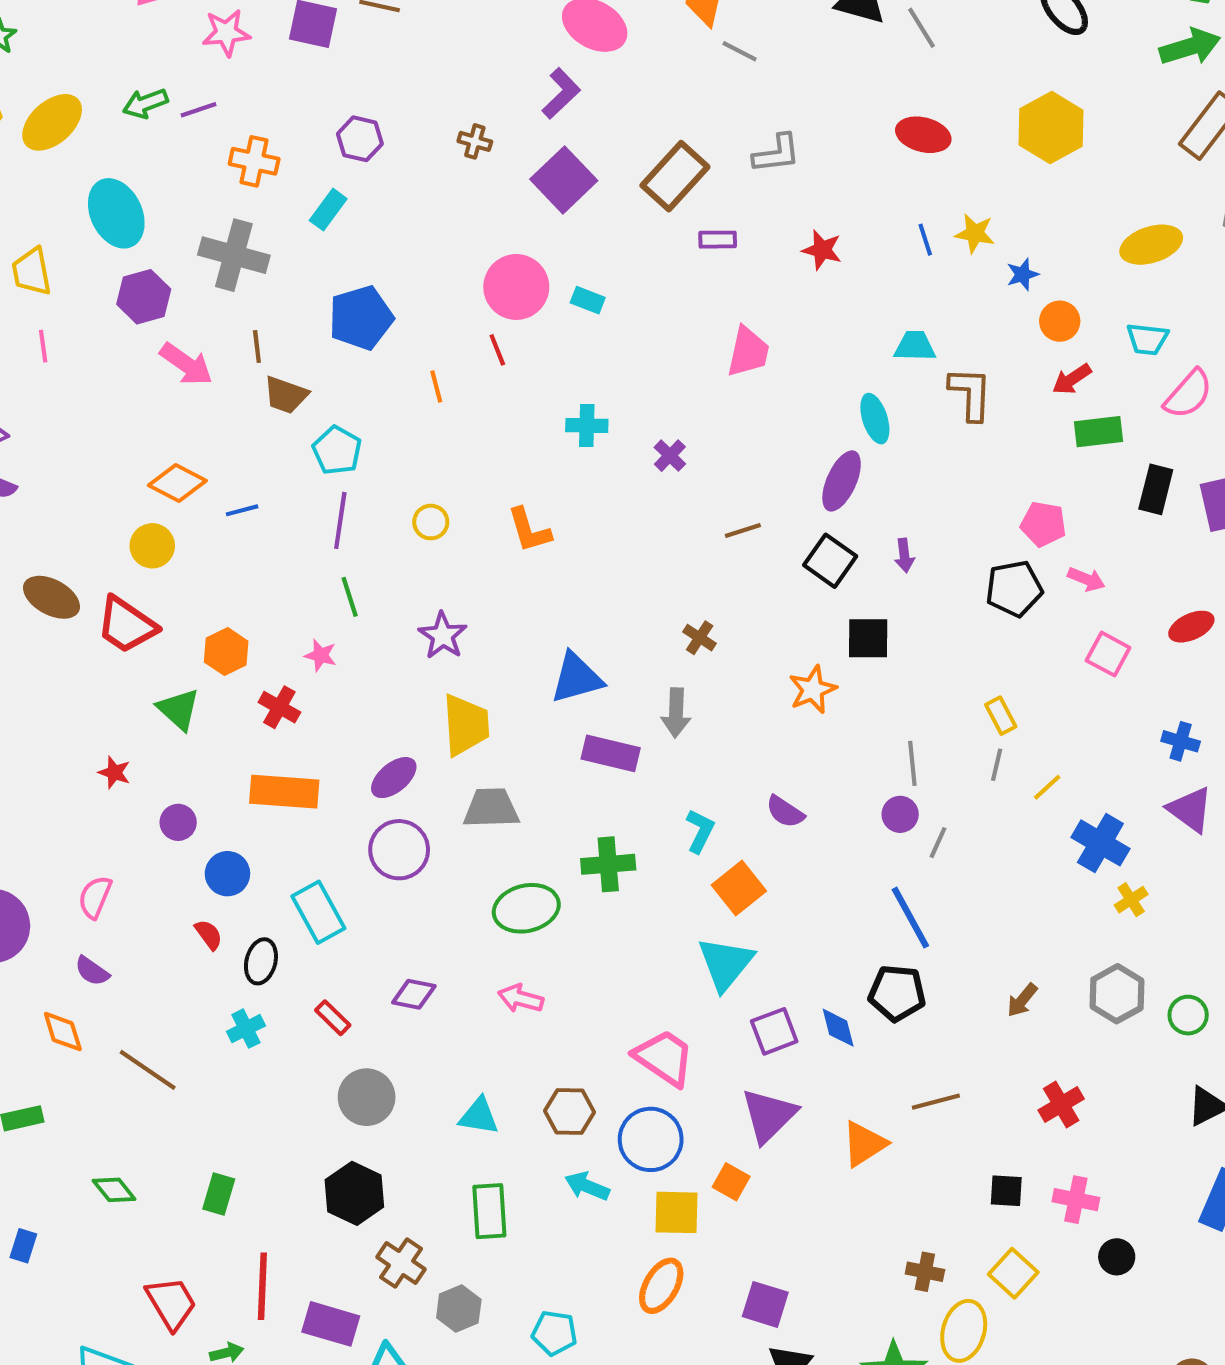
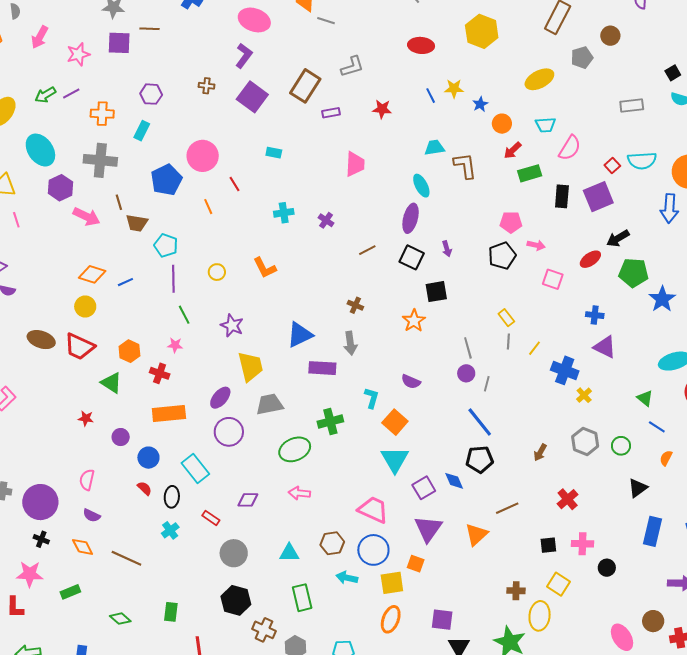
pink circle: (516, 287) -> (203, 156), moved

